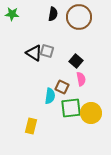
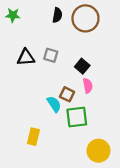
black triangle: (34, 53) -> (26, 57), moved, turned -36
cyan semicircle: (50, 96) -> (54, 104), turned -42
yellow circle: (91, 113) -> (98, 151), moved

